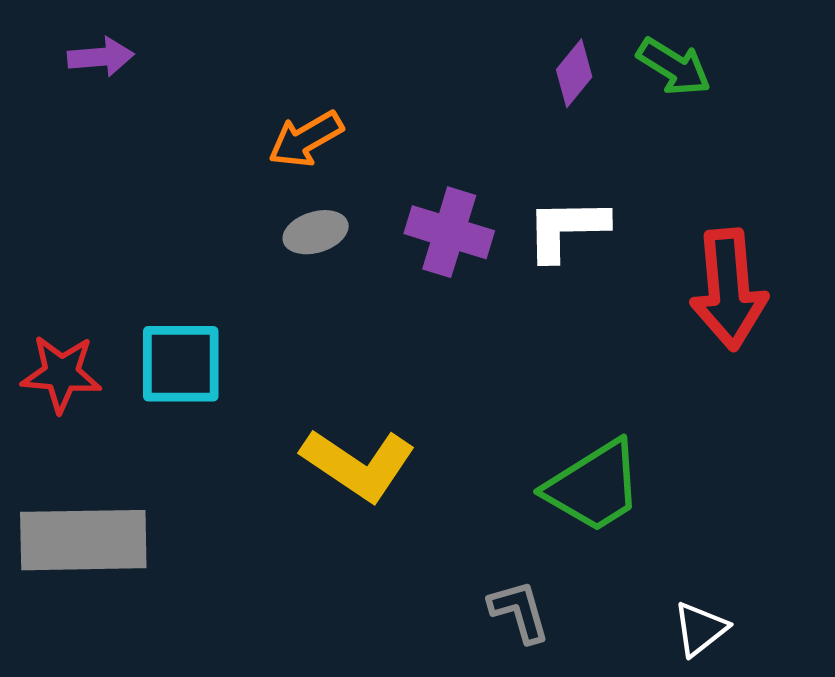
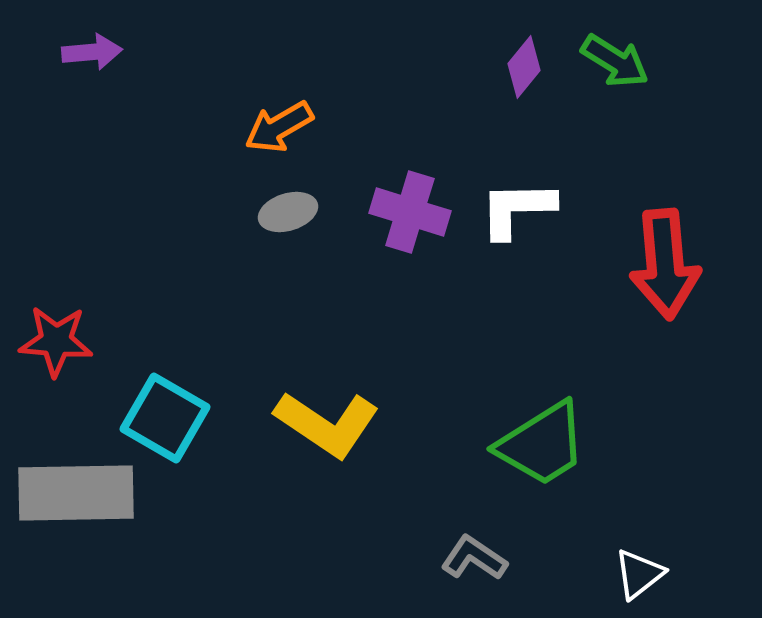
cyan square: (181, 364) -> (165, 418), moved, turned 30
gray L-shape: (519, 611) -> (474, 558), turned -40

